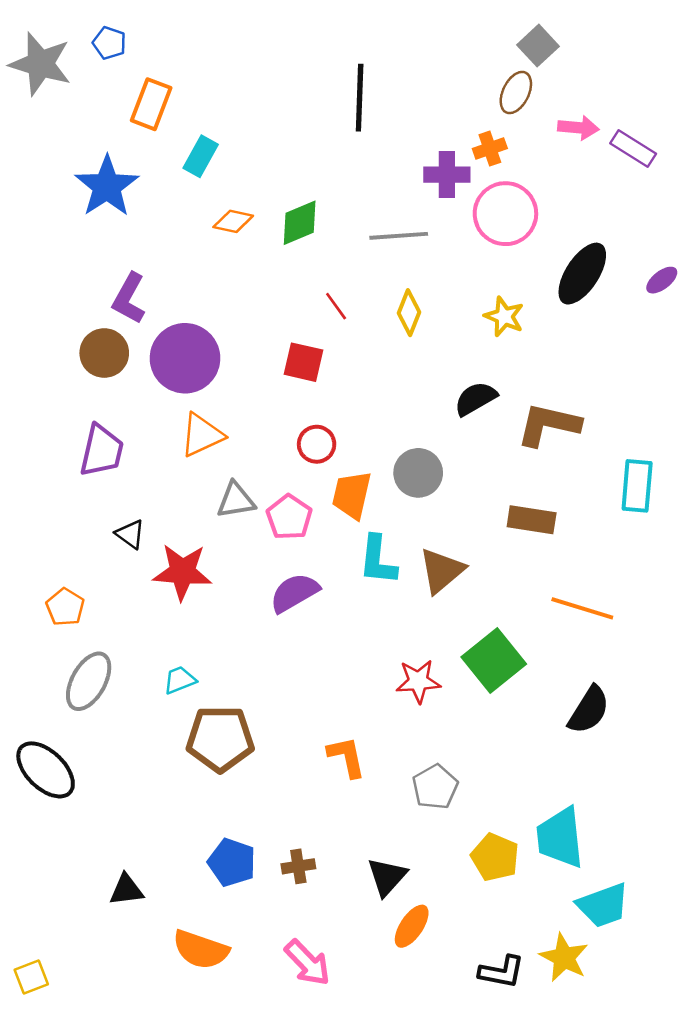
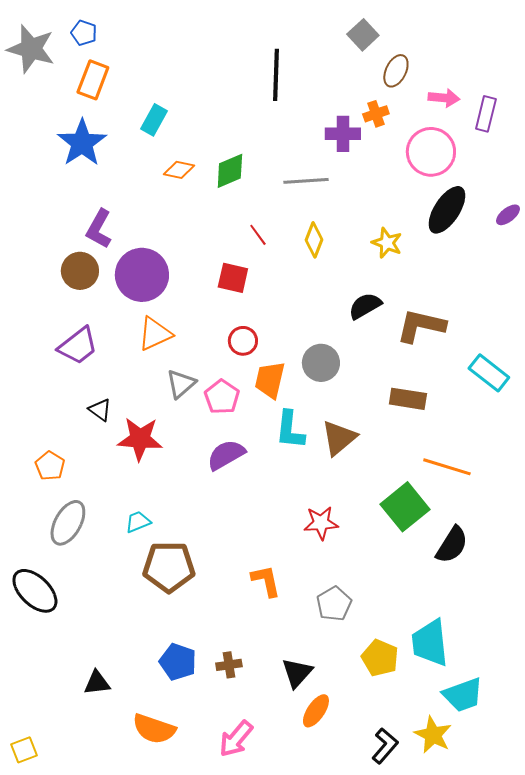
gray square: (538, 46) -> (363, 35), moved
orange rectangle: (151, 104) -> (93, 80), moved
purple rectangle: (633, 149) -> (486, 114), turned 72
pink circle: (505, 214) -> (431, 152), moved
purple trapezoid: (102, 451) -> (78, 346), turned 39
cyan rectangle: (637, 486) -> (489, 373), turned -57
gray triangle: (236, 500) -> (181, 384), turned -32
green square: (494, 660) -> (405, 507), moved
pink arrow: (307, 963) -> (236, 739), turned 84
black L-shape: (502, 972) -> (385, 746), turned -60

